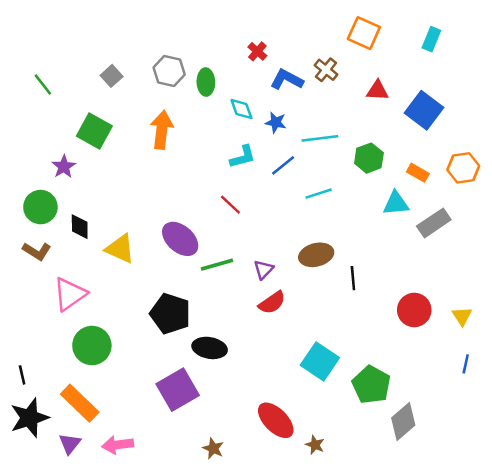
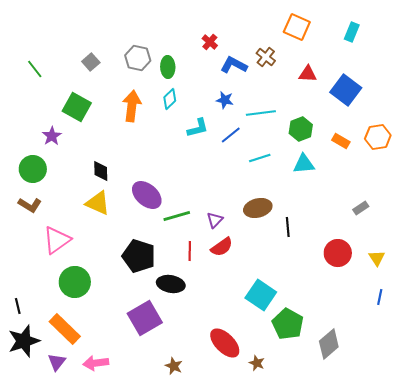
cyan diamond: (241, 109) -> (170, 99), moved, turned 65
cyan triangle: (396, 203) -> (304, 164), moved
red line: (230, 205) -> (190, 251), moved, turned 48
gray rectangle: (434, 223) -> (361, 208), moved, size x0.6
black diamond: (80, 227) -> (101, 171), moved
green pentagon: (371, 385) -> (288, 324), moved

